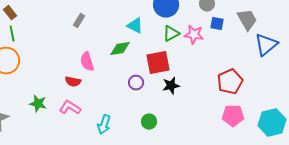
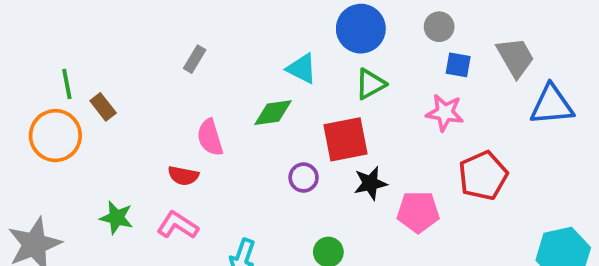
brown rectangle: (10, 13) -> (103, 107), moved
pink star: (194, 35) -> (445, 113), moved
blue triangle: (266, 45) -> (552, 105), turned 35
pink pentagon: (233, 116) -> (418, 212), moved

